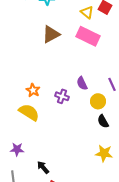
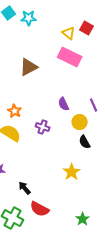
brown triangle: (51, 34) -> (29, 67), moved
purple cross: (62, 96) -> (43, 127), moved
yellow star: (104, 153) -> (72, 172), moved, turned 30

